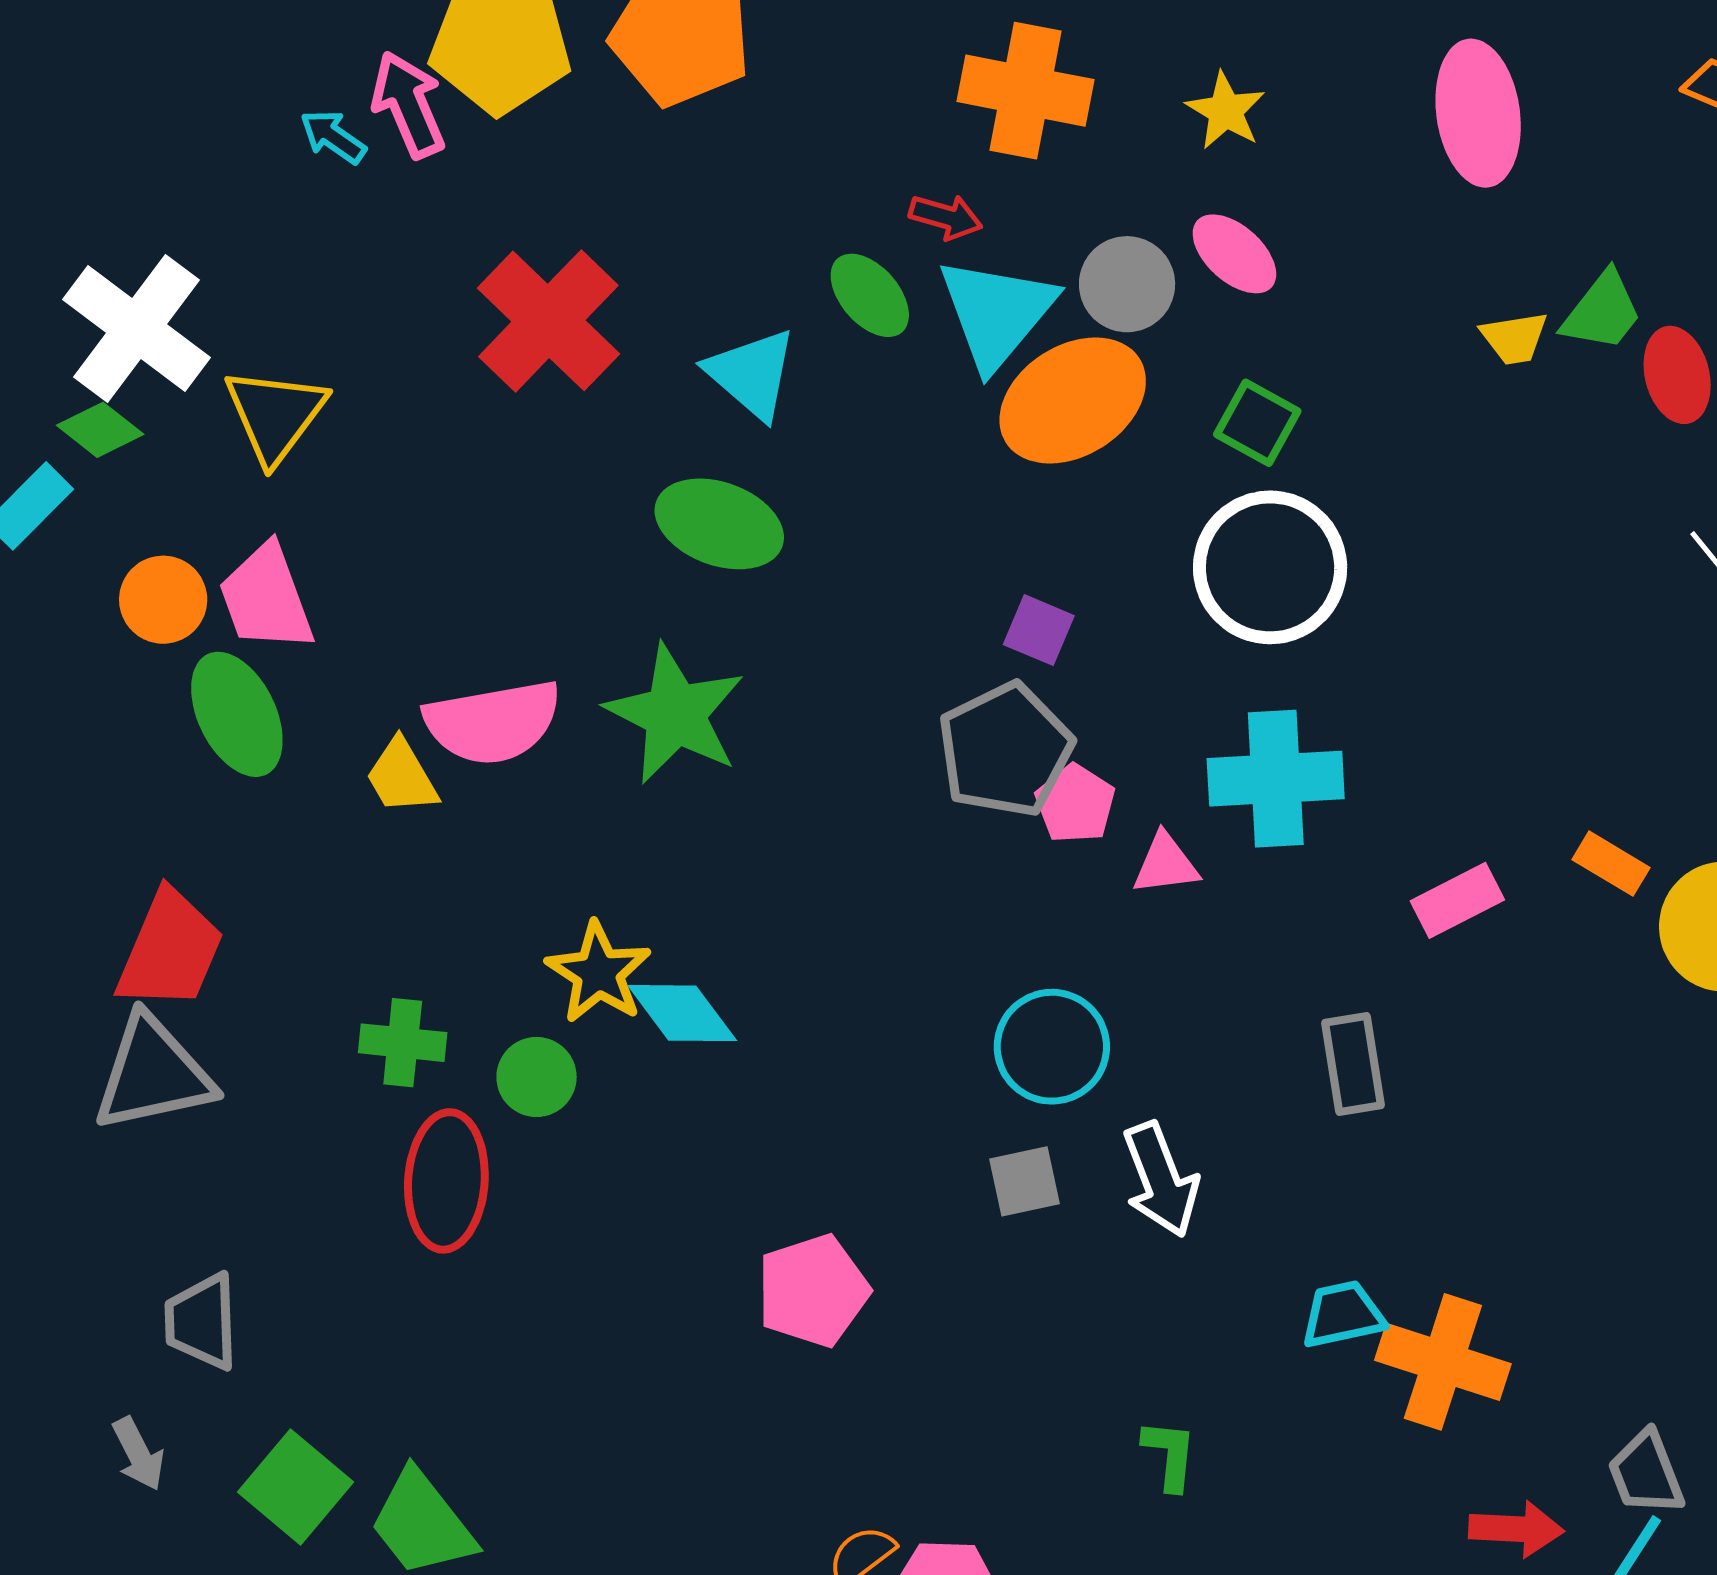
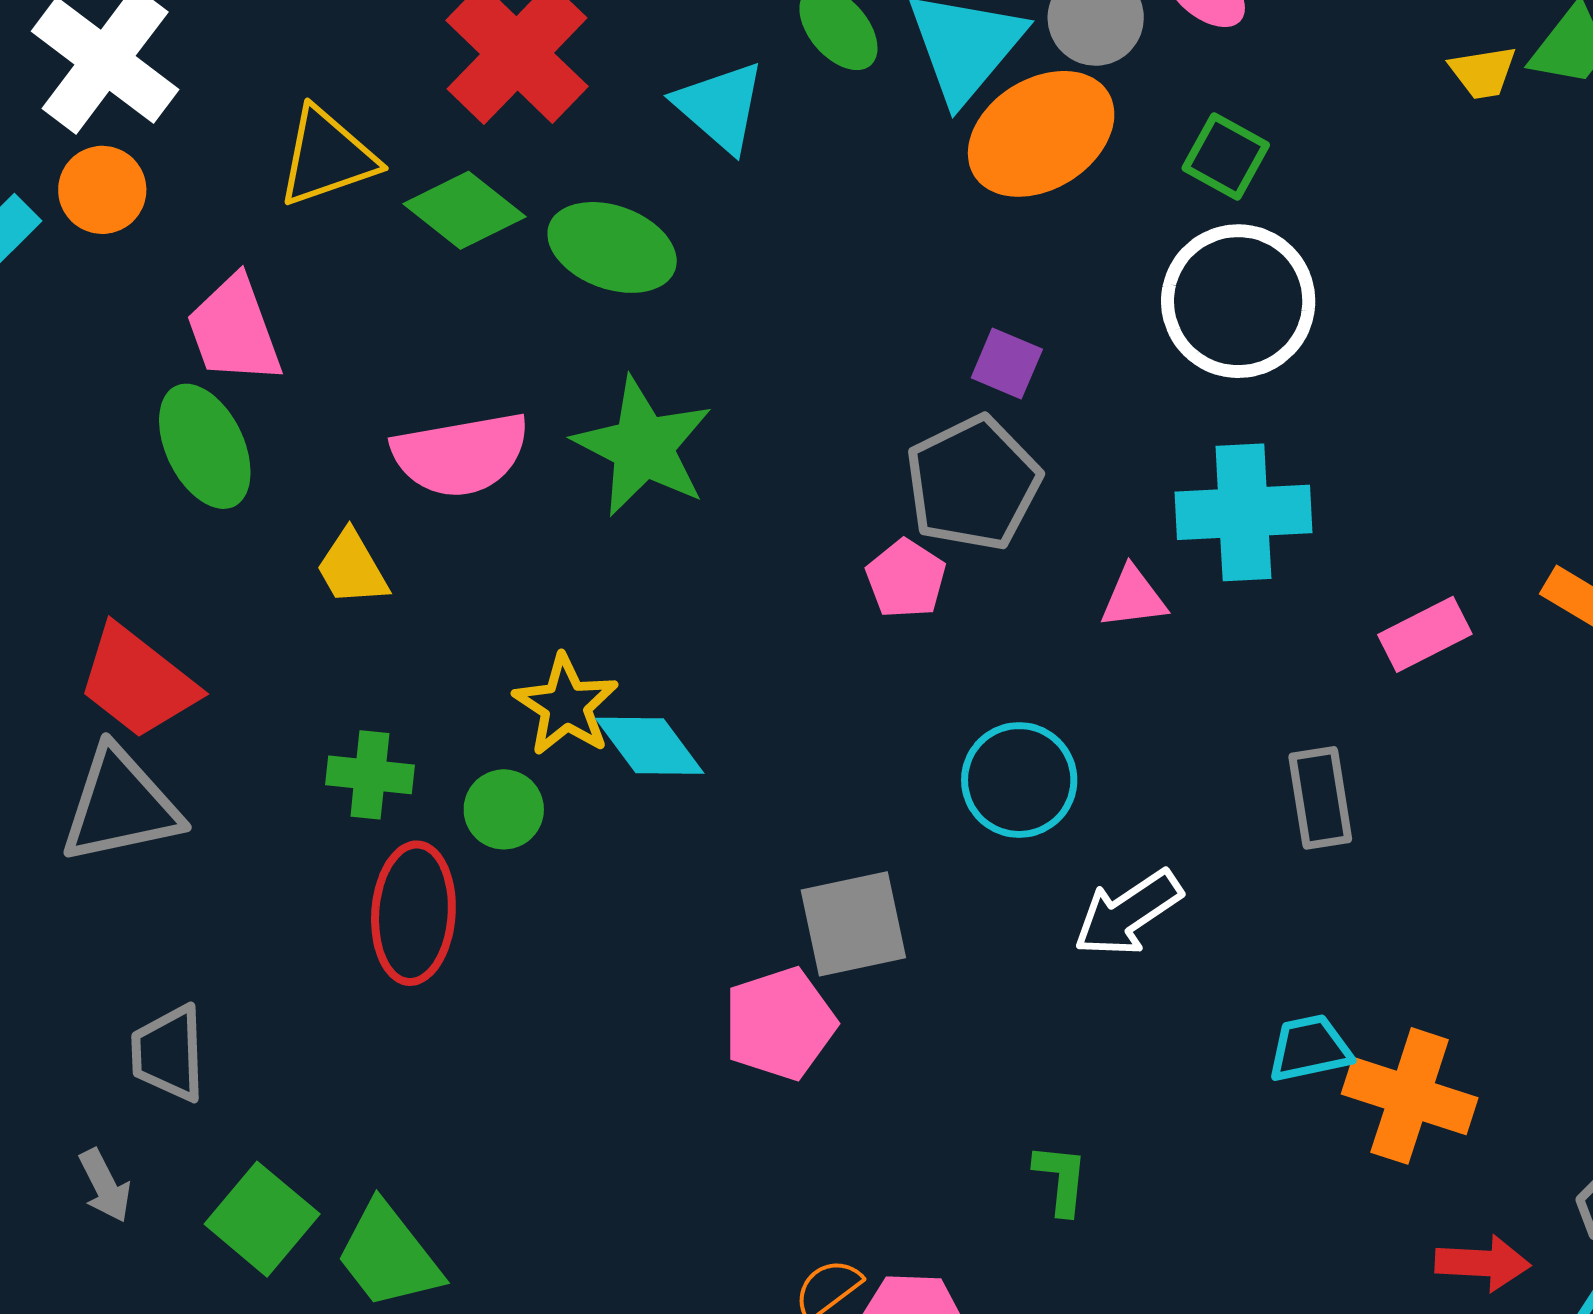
yellow triangle: (275, 415) -> (327, 157), moved, turned 34
green diamond: (100, 430) -> (464, 210), moved, size x1.4
green ellipse: (719, 524) -> (612, 247), moved
orange circle: (163, 600) -> (102, 190), moved
yellow trapezoid: (402, 777) -> (352, 568), moved
pink pentagon: (1075, 804) -> (906, 579), moved
red trapezoid: (170, 950) -> (138, 682), turned 105
white arrow: (1161, 1180) -> (1128, 913), turned 77
gray square: (1024, 1181) -> (853, 924), moved, size x1.5
green L-shape: (1170, 1455) -> (1061, 1179), moved

